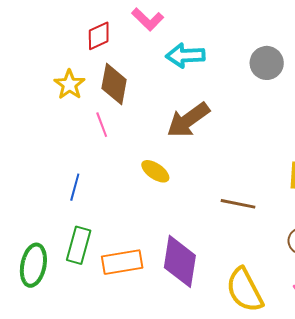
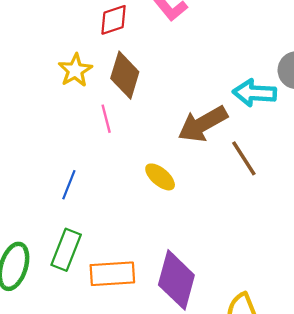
cyan arrow: (185, 56) -> (254, 93), moved
brown line: (238, 204) -> (244, 158), moved, turned 40

